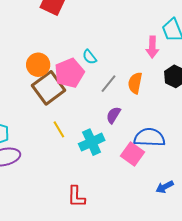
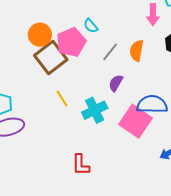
pink square: (132, 154) -> (136, 121), size x1.4

